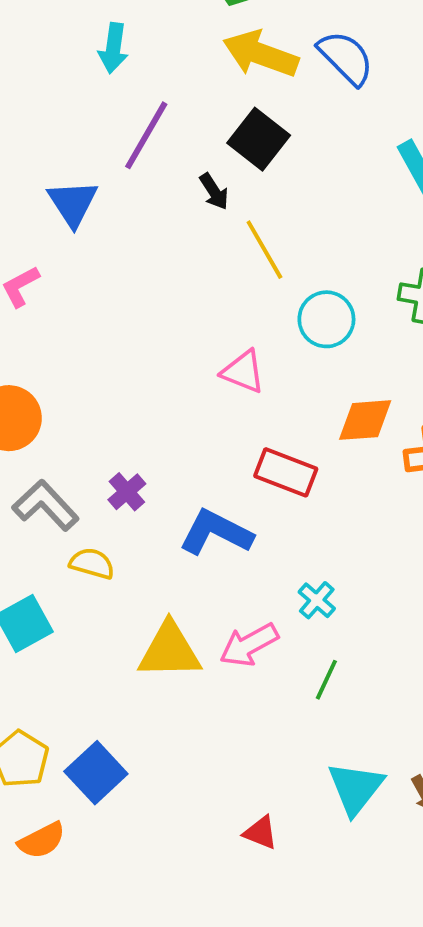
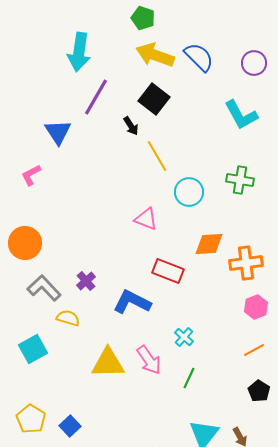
cyan arrow: (113, 48) -> (79, 52), size x1.5
pink arrow: (249, 645) -> (149, 360), turned -96
blue square: (96, 773) -> (70, 426), size x0.7

